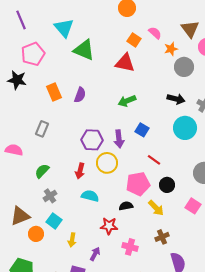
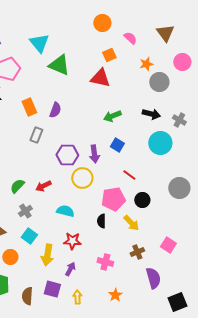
brown triangle: (190, 29) -> (165, 33), moved
pink semicircle: (155, 33) -> (130, 38), moved
orange square: (134, 40) -> (109, 55), turned 32
green arrow: (127, 101) -> (112, 116), moved
gray rectangle: (42, 129) -> (36, 135), moved
red arrow: (80, 171) -> (43, 186), moved, turned 49
black semicircle: (126, 206) -> (101, 221), turned -80
pink square: (193, 206) -> (168, 245), moved
red star: (109, 226) -> (72, 241), moved
orange circle: (36, 234) -> (10, 257), moved
yellow arrow: (72, 240) -> (47, 255), size x1.5

